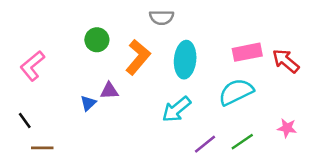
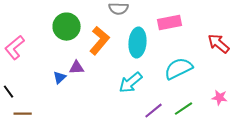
green circle: (97, 40) -> (66, 27), size x1.4
pink rectangle: (247, 52) -> (170, 23), moved

